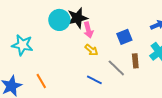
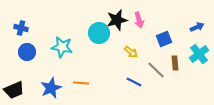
cyan circle: (59, 20) -> (99, 33), moved
pink arrow: (88, 30) -> (139, 20), moved
orange line: (41, 81) -> (81, 83), turned -56

